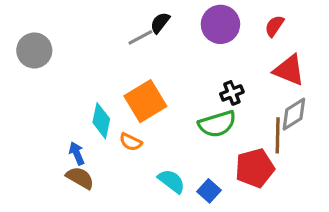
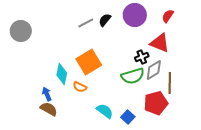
black semicircle: (160, 23) -> (105, 20), moved
red triangle: (289, 70) -> (160, 43), moved
gray diamond: (294, 114) -> (154, 70), moved

